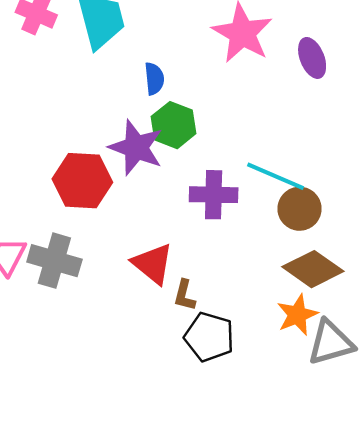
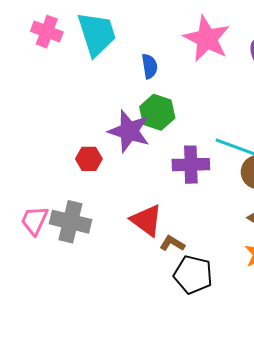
blue semicircle: (154, 79) -> (150, 66), moved
red hexagon: (82, 181) -> (89, 159), size x0.6
brown L-shape: (184, 295) -> (172, 243), turned 110

